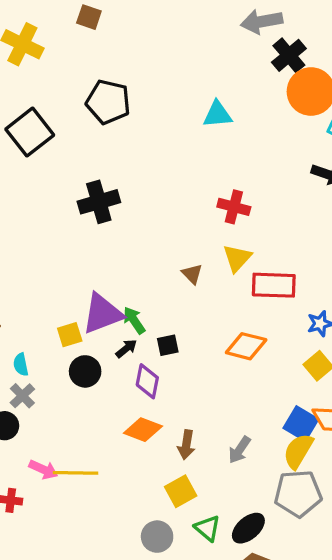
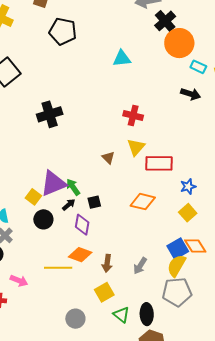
black pentagon: (108, 102) -> (63, 31), moved
yellow square: (70, 335) -> (33, 197), turned -35
blue square: (301, 424) -> (178, 249), turned 30
yellow line: (76, 473) -> (58, 268), moved
black ellipse: (248, 528) -> (147, 314), turned -50
gray circle: (157, 537) -> (75, 319), moved

